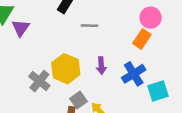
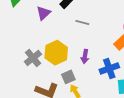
purple triangle: (21, 28) -> (43, 13), moved
gray square: (78, 100) -> (68, 77), moved

